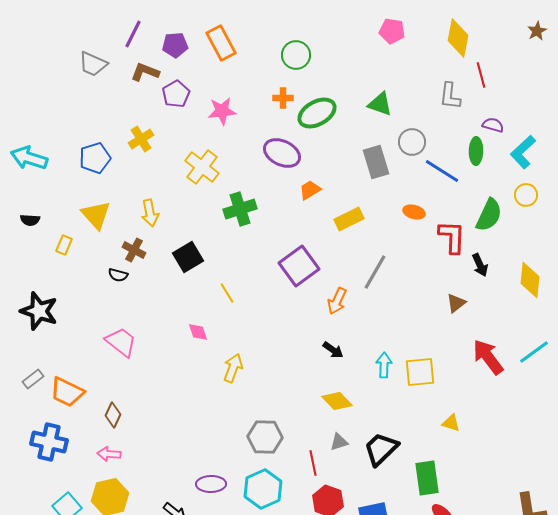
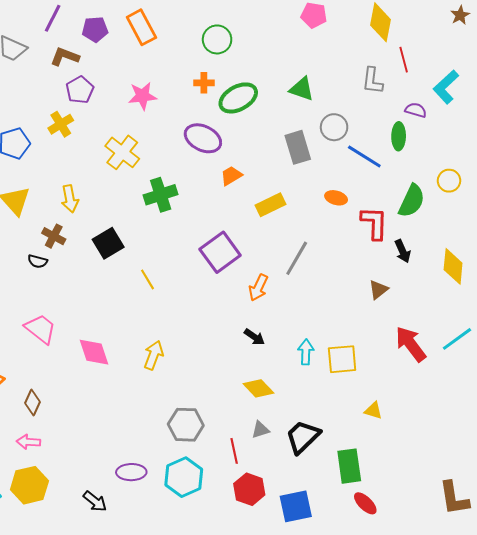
purple pentagon: (176, 94) -> (80, 90), moved
cyan L-shape: (523, 152) -> (446, 87), moved
pink diamond: (198, 332) -> (94, 352), moved, size x1.6

